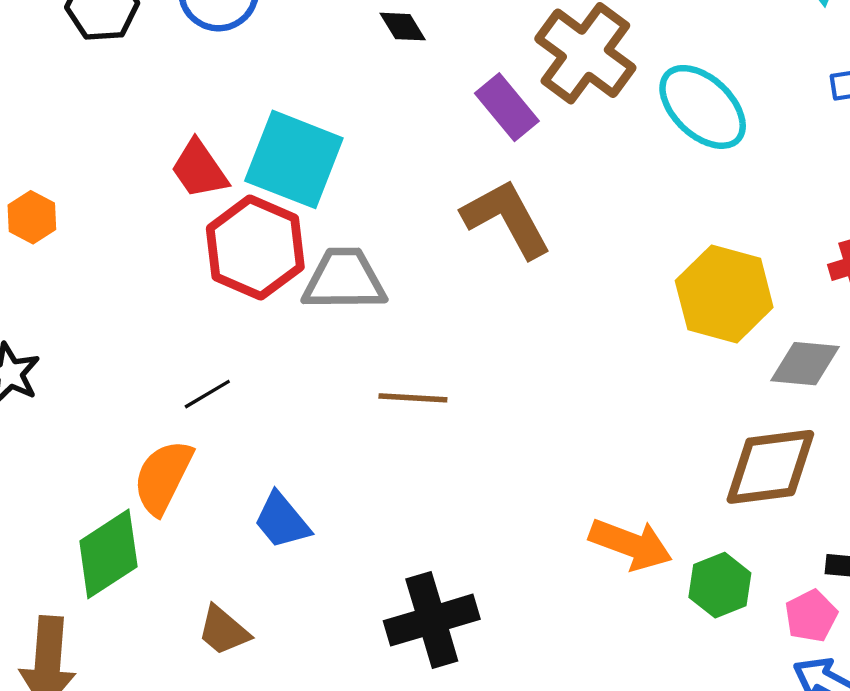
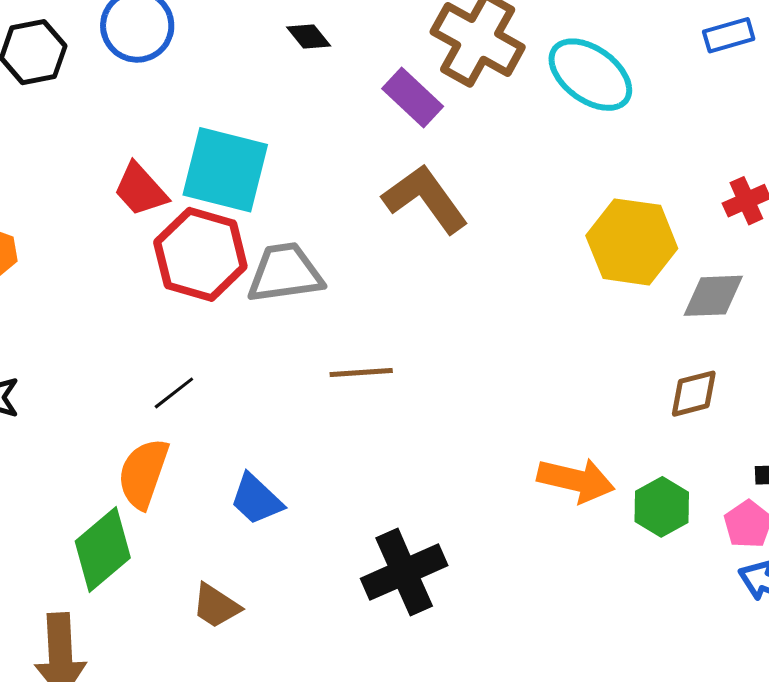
brown diamond: (770, 467) -> (694, 394), size x0.6

